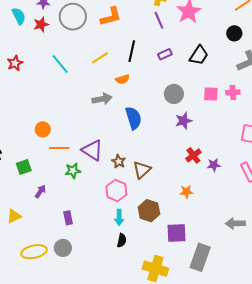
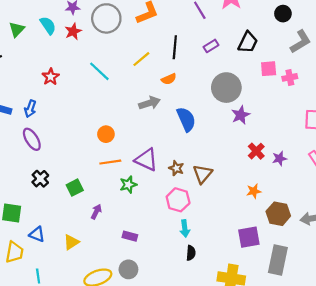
gray circle: (174, 94) -> (226, 88), size x1.4
pink square: (211, 94) -> (269, 69), moved
orange circle: (43, 129) -> (106, 134), moved
brown hexagon: (149, 211) -> (278, 214), moved
purple rectangle: (68, 218) -> (130, 236), turned -56

